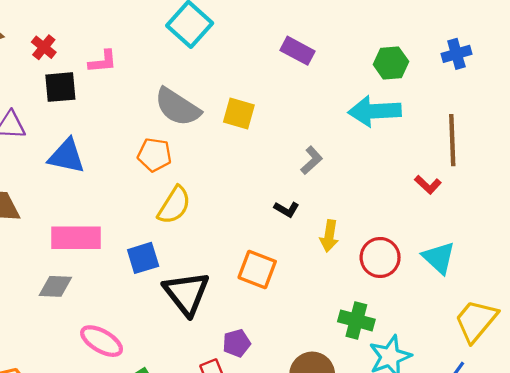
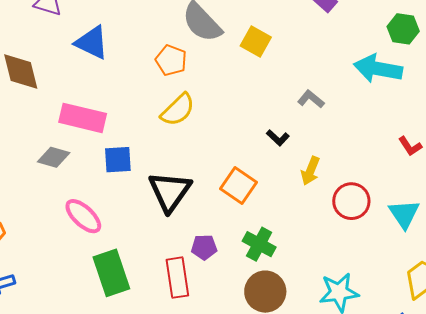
gray L-shape: (312, 160) -> (311, 99), turned -112
blue square: (143, 258) -> (118, 160), moved
green cross: (356, 320) -> (259, 244), moved

